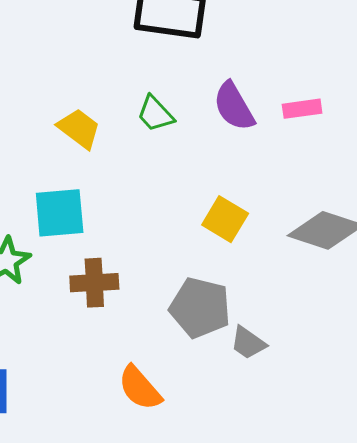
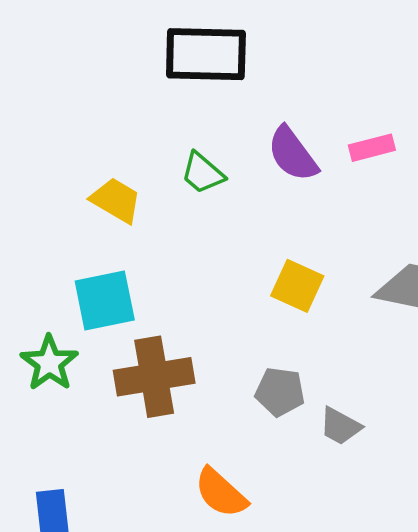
brown cross: (94, 283) -> (154, 377), size x1.4
gray pentagon: (200, 308) -> (280, 392), size x0.7

